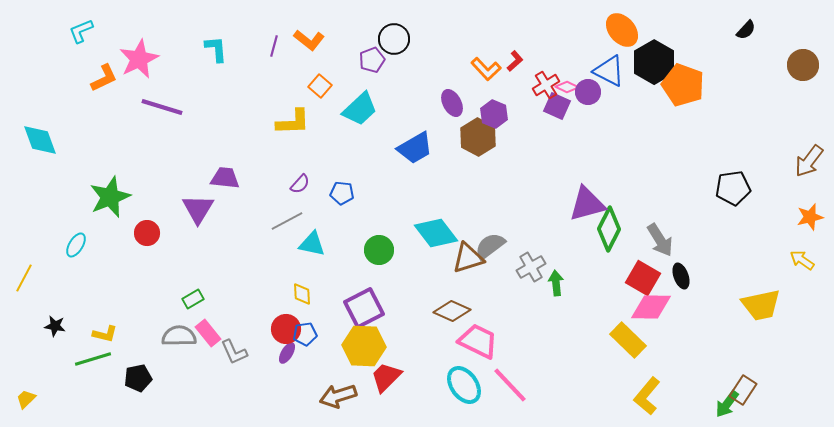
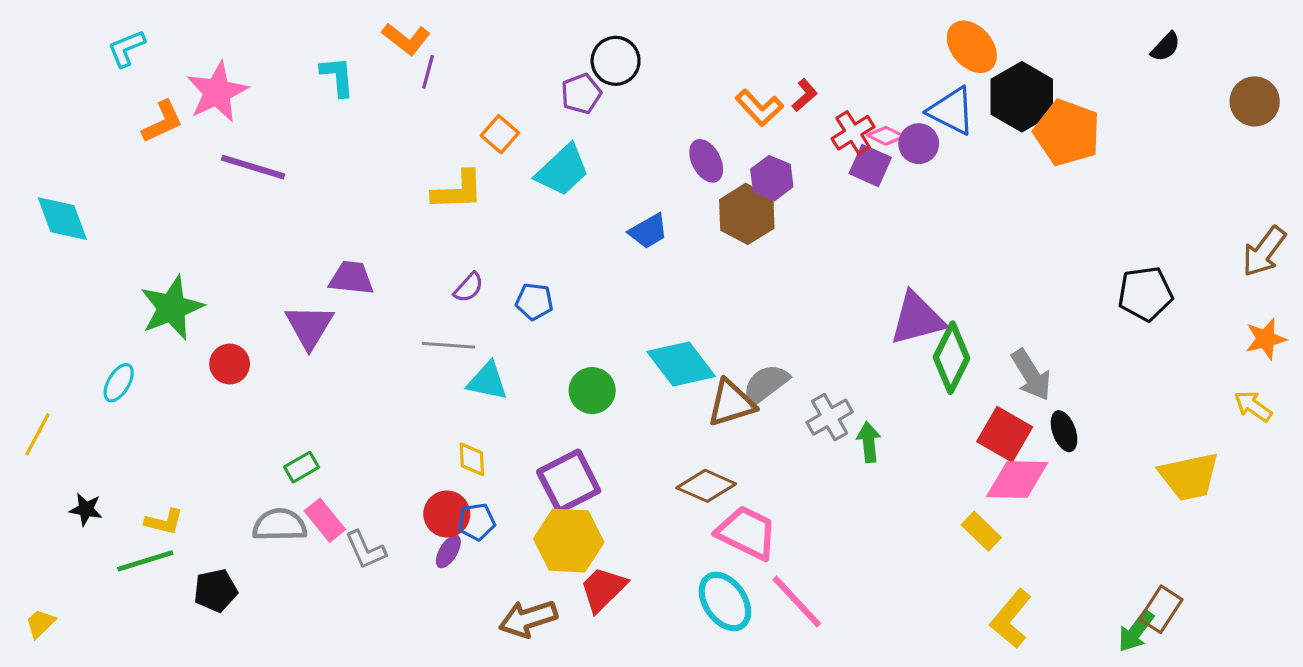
orange L-shape: (309, 40) -> (406, 39), moved
blue trapezoid: (415, 148) -> (648, 231), size x0.7
gray line: (287, 221) -> (448, 345), turned 32
yellow rectangle: (628, 340) -> (981, 531), size x0.7

